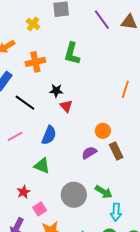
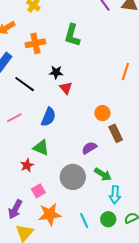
purple semicircle: (89, 153) -> (89, 148), moved
red star: (24, 192) -> (27, 165), moved

